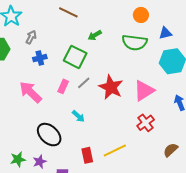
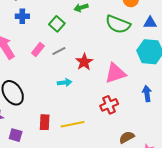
green square: (75, 57) -> (57, 24), size x0.7
red star: (111, 87) -> (84, 62), size x0.7
cyan arrow: (78, 116) -> (65, 83), moved, turned -64

